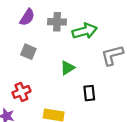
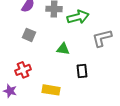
green triangle: (67, 68) -> (63, 49), turned 40

